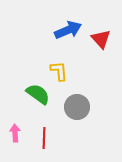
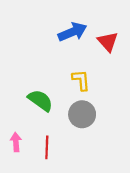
yellow L-shape: (59, 71) -> (81, 80), moved

